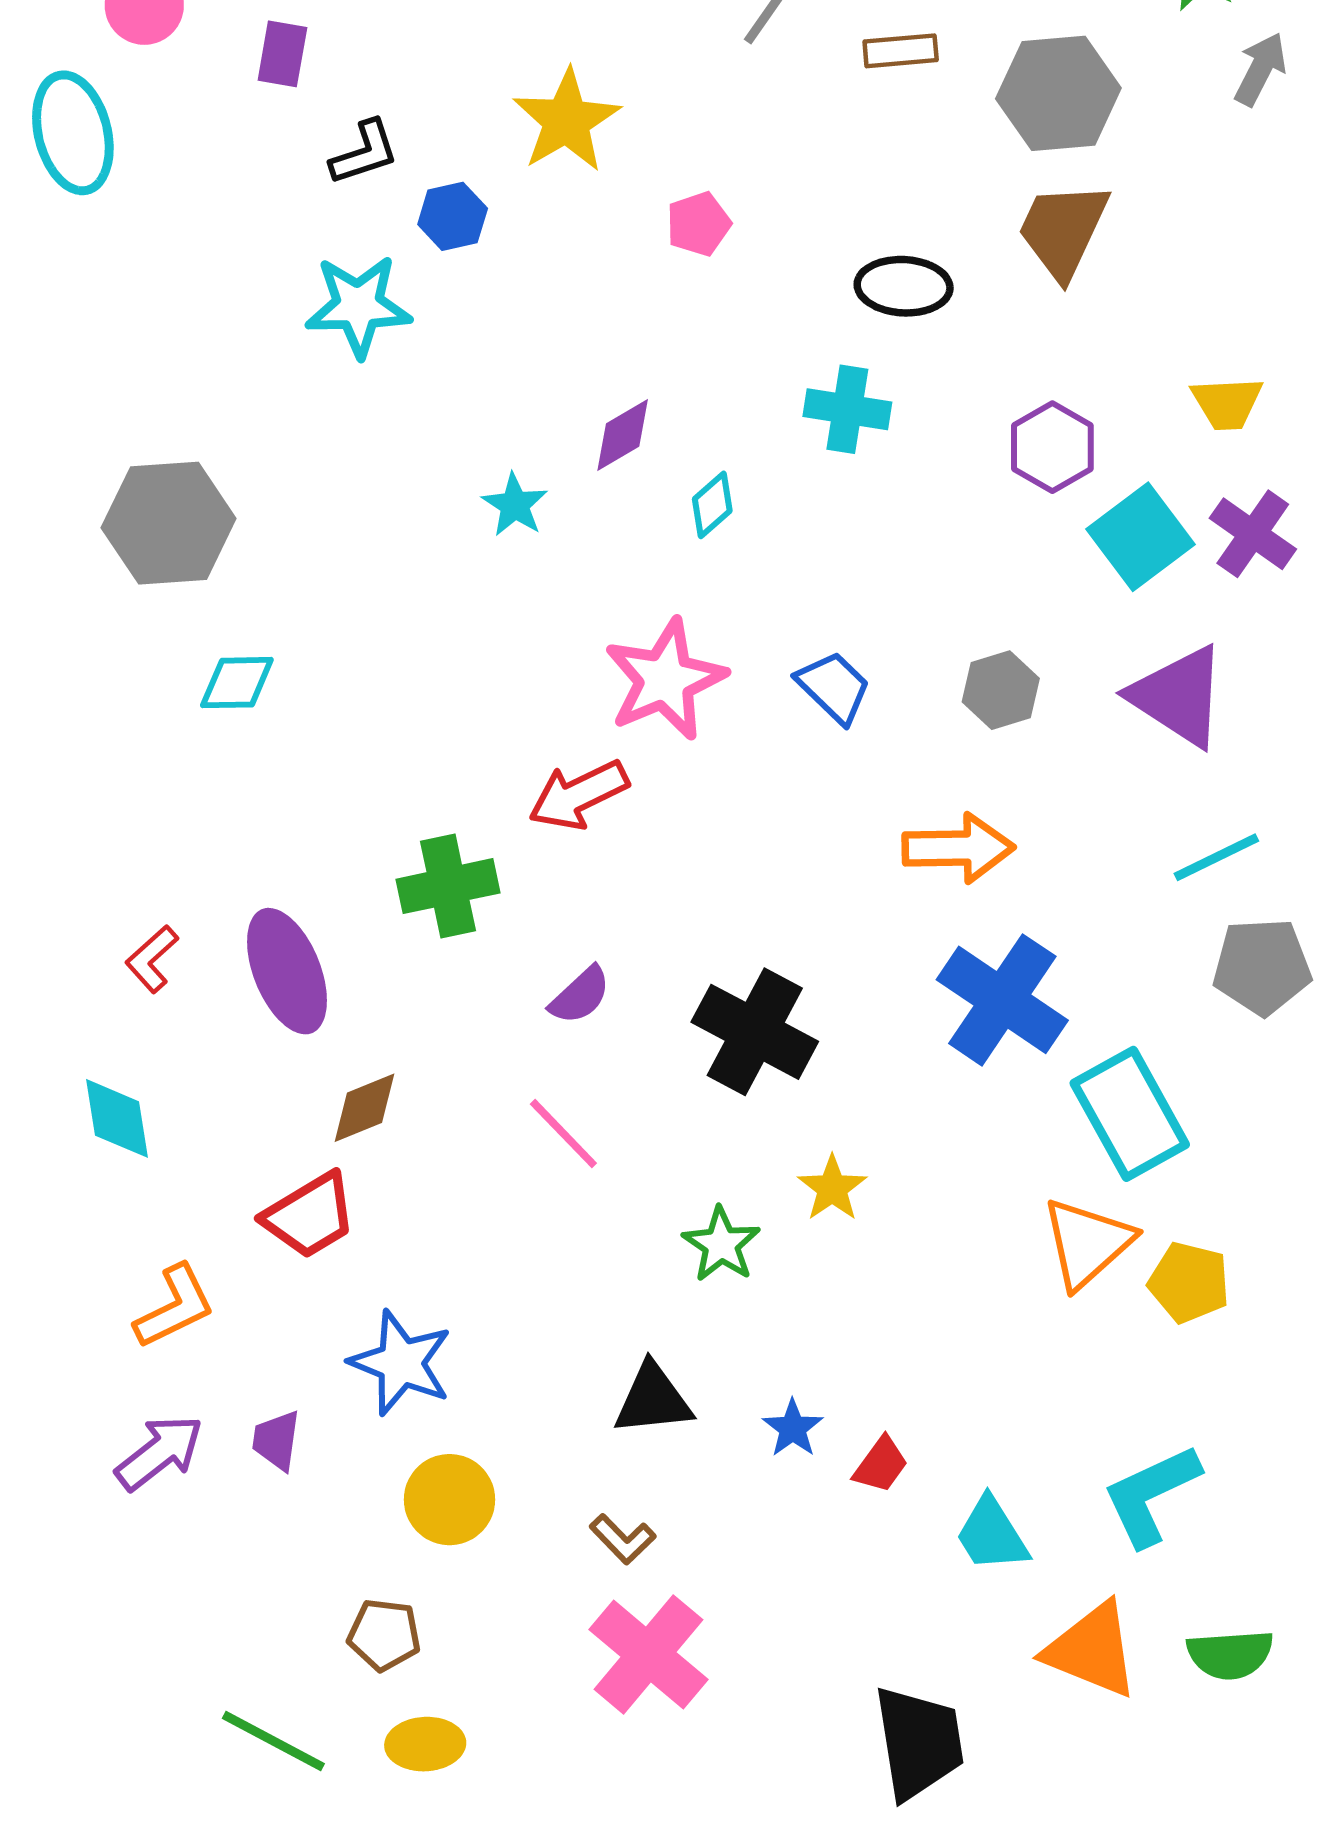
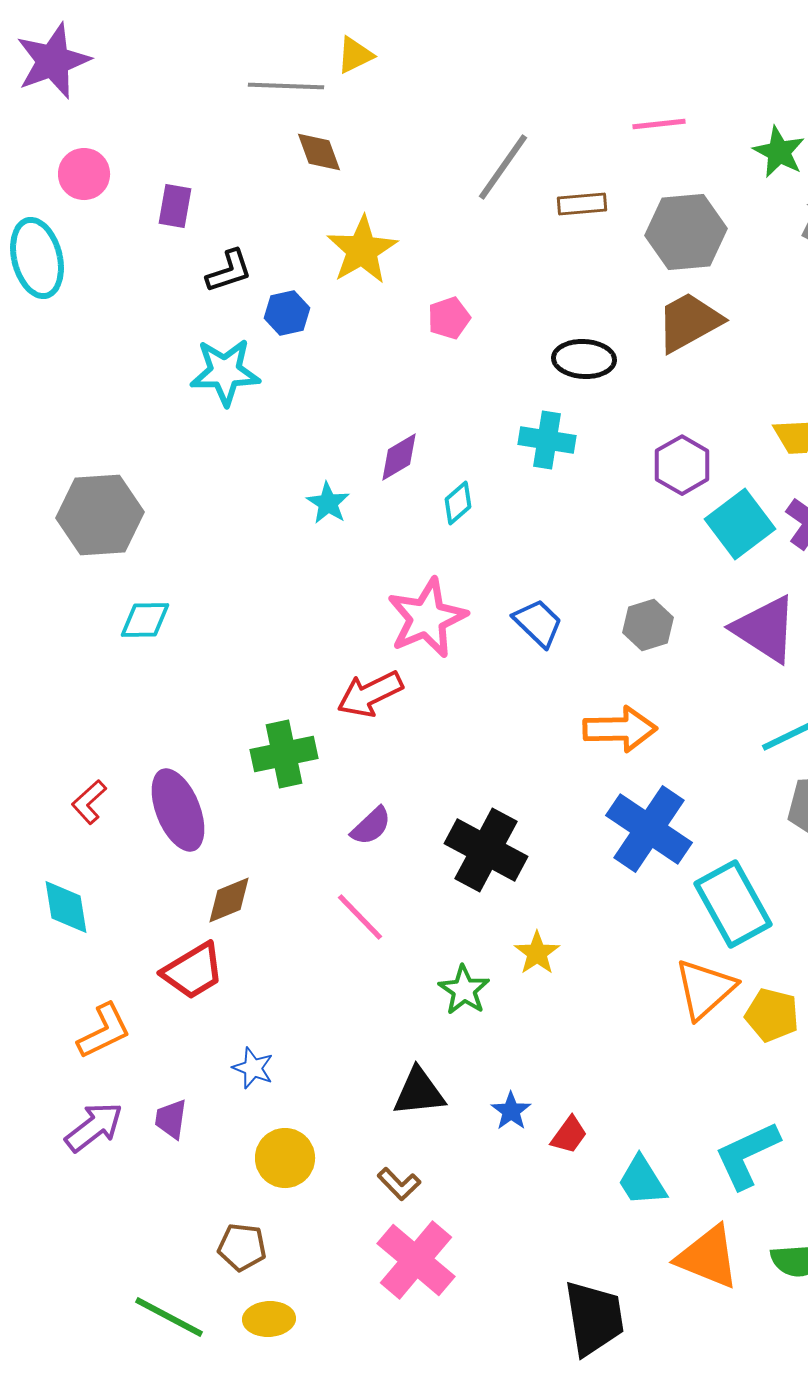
brown trapezoid: (1063, 230) -> (689, 322), turned 36
blue star: (401, 1363) -> (253, 1068), size x0.6

